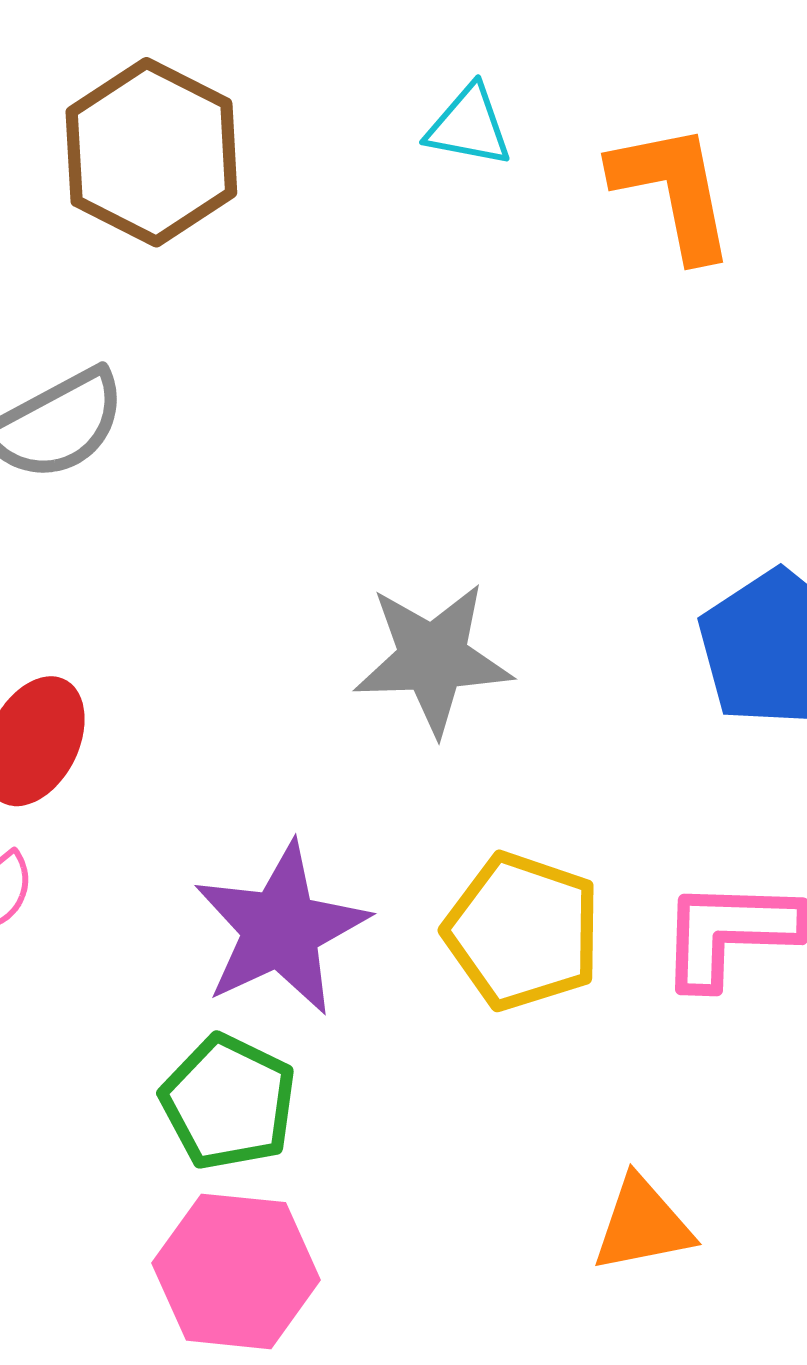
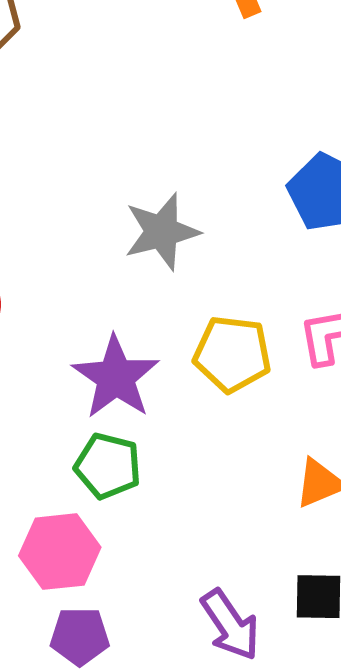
pink hexagon: (236, 1271) -> (60, 552), moved

